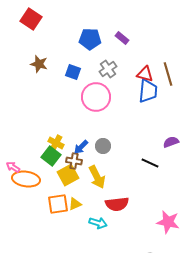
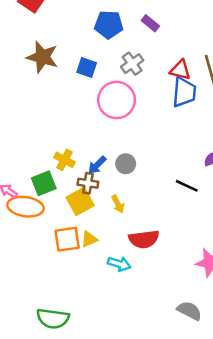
brown star: (39, 64) -> (42, 57), size x1.4
green square: (51, 156) -> (44, 183), moved, turned 30
yellow arrow: (97, 177) -> (118, 204), size x0.6

